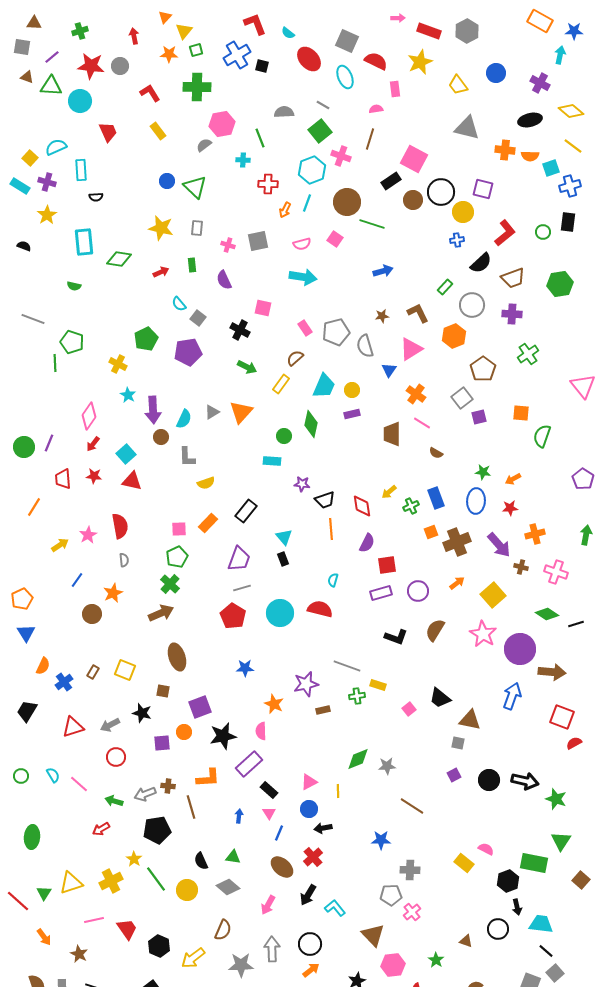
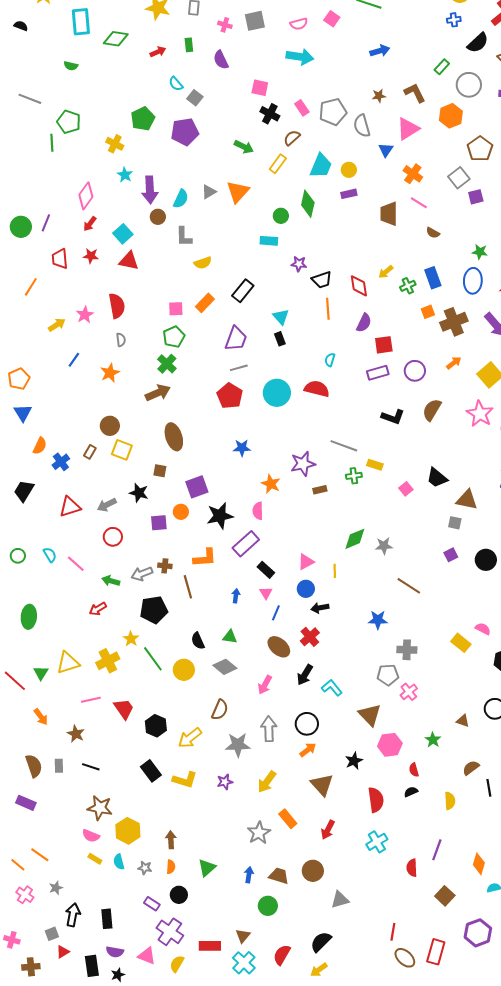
black cross: (240, 330) -> (270, 114), moved
brown circle: (92, 614) -> (110, 426), moved

